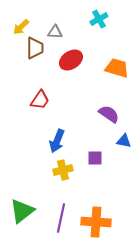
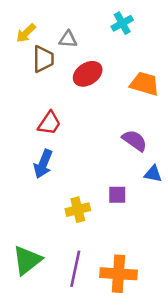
blue arrow: (57, 141) -> (43, 164), moved

